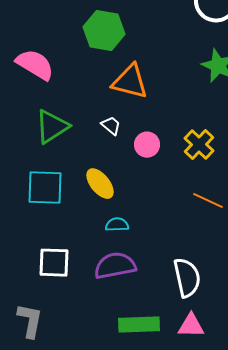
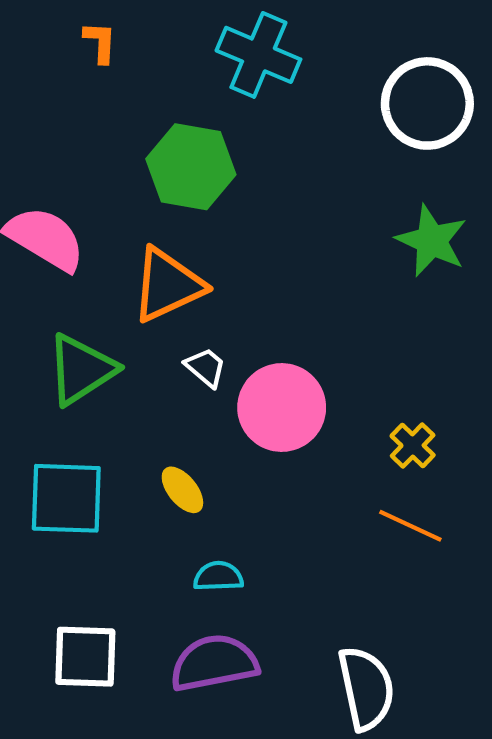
orange triangle: (130, 82) -> (168, 285), moved, turned -39
pink circle: (147, 145) -> (282, 408), size x1.6
yellow cross: (199, 145) -> (413, 446), moved, size x0.7
yellow ellipse: (100, 184) -> (182, 490), size x0.7

